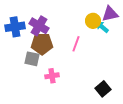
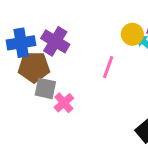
brown pentagon: (42, 44) -> (34, 67), moved
pink cross: (52, 76) -> (64, 103), moved, turned -32

